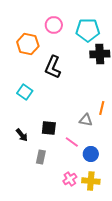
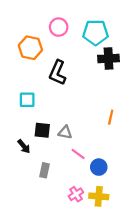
cyan square: (25, 92) -> (27, 100), turned -35
gray triangle: (86, 120) -> (65, 132), moved
black square: (49, 128) -> (42, 130), moved

